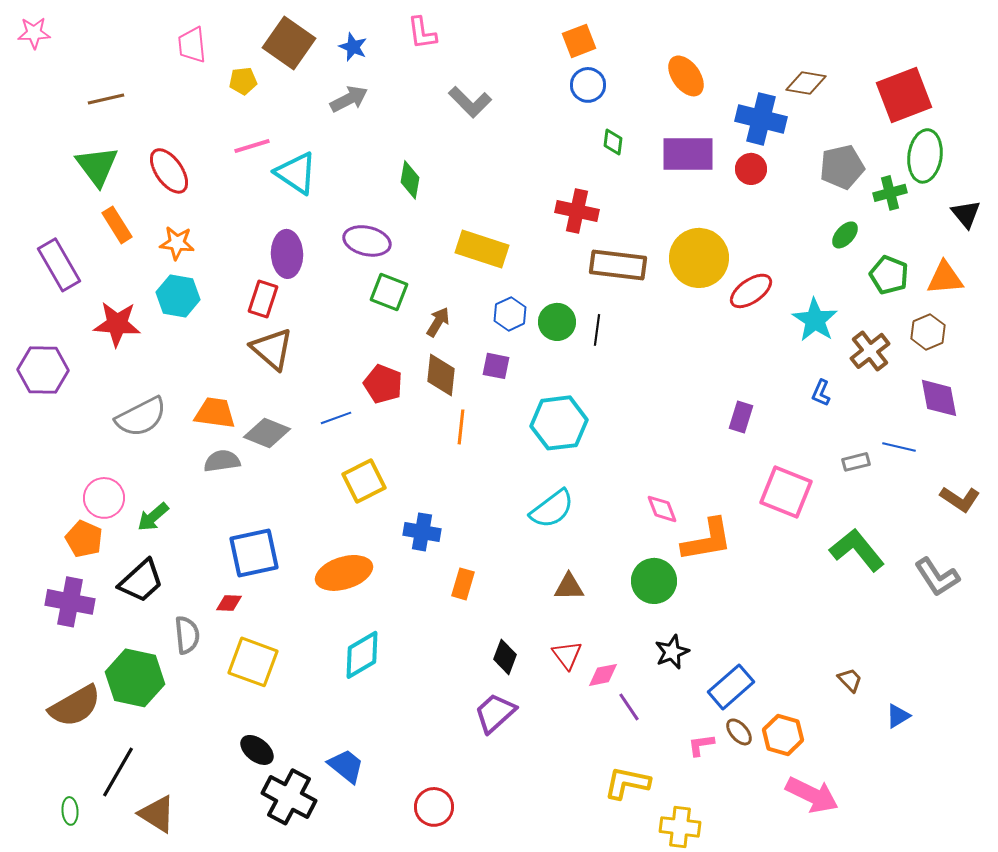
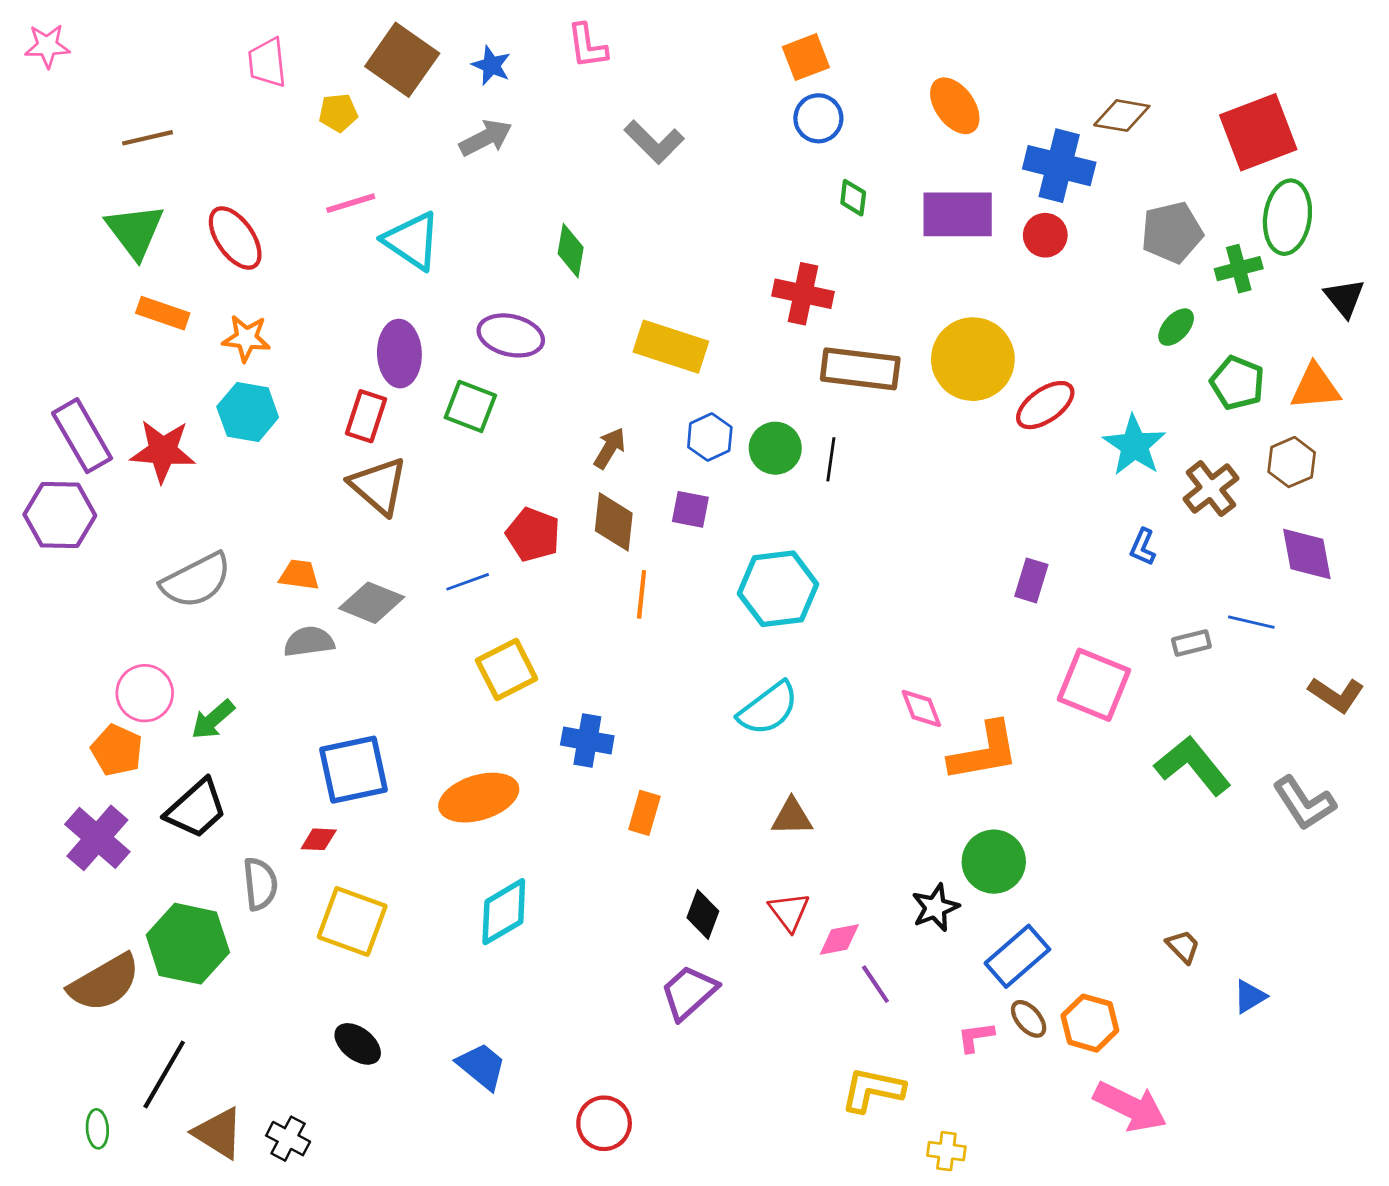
orange rectangle: (117, 225) -> (163, 313), turned -39
purple rectangle: (59, 265) -> (82, 436), moved
green square: (389, 292) -> (470, 406), moved
orange trapezoid: (215, 413) -> (299, 575), size x0.7
green circle: (654, 581) -> (994, 862), moved
purple cross: (70, 602) -> (97, 838), turned 30
black cross: (289, 797) -> (288, 1139), moved, size x0.6
yellow cross: (680, 827) -> (946, 1151), size x0.7

